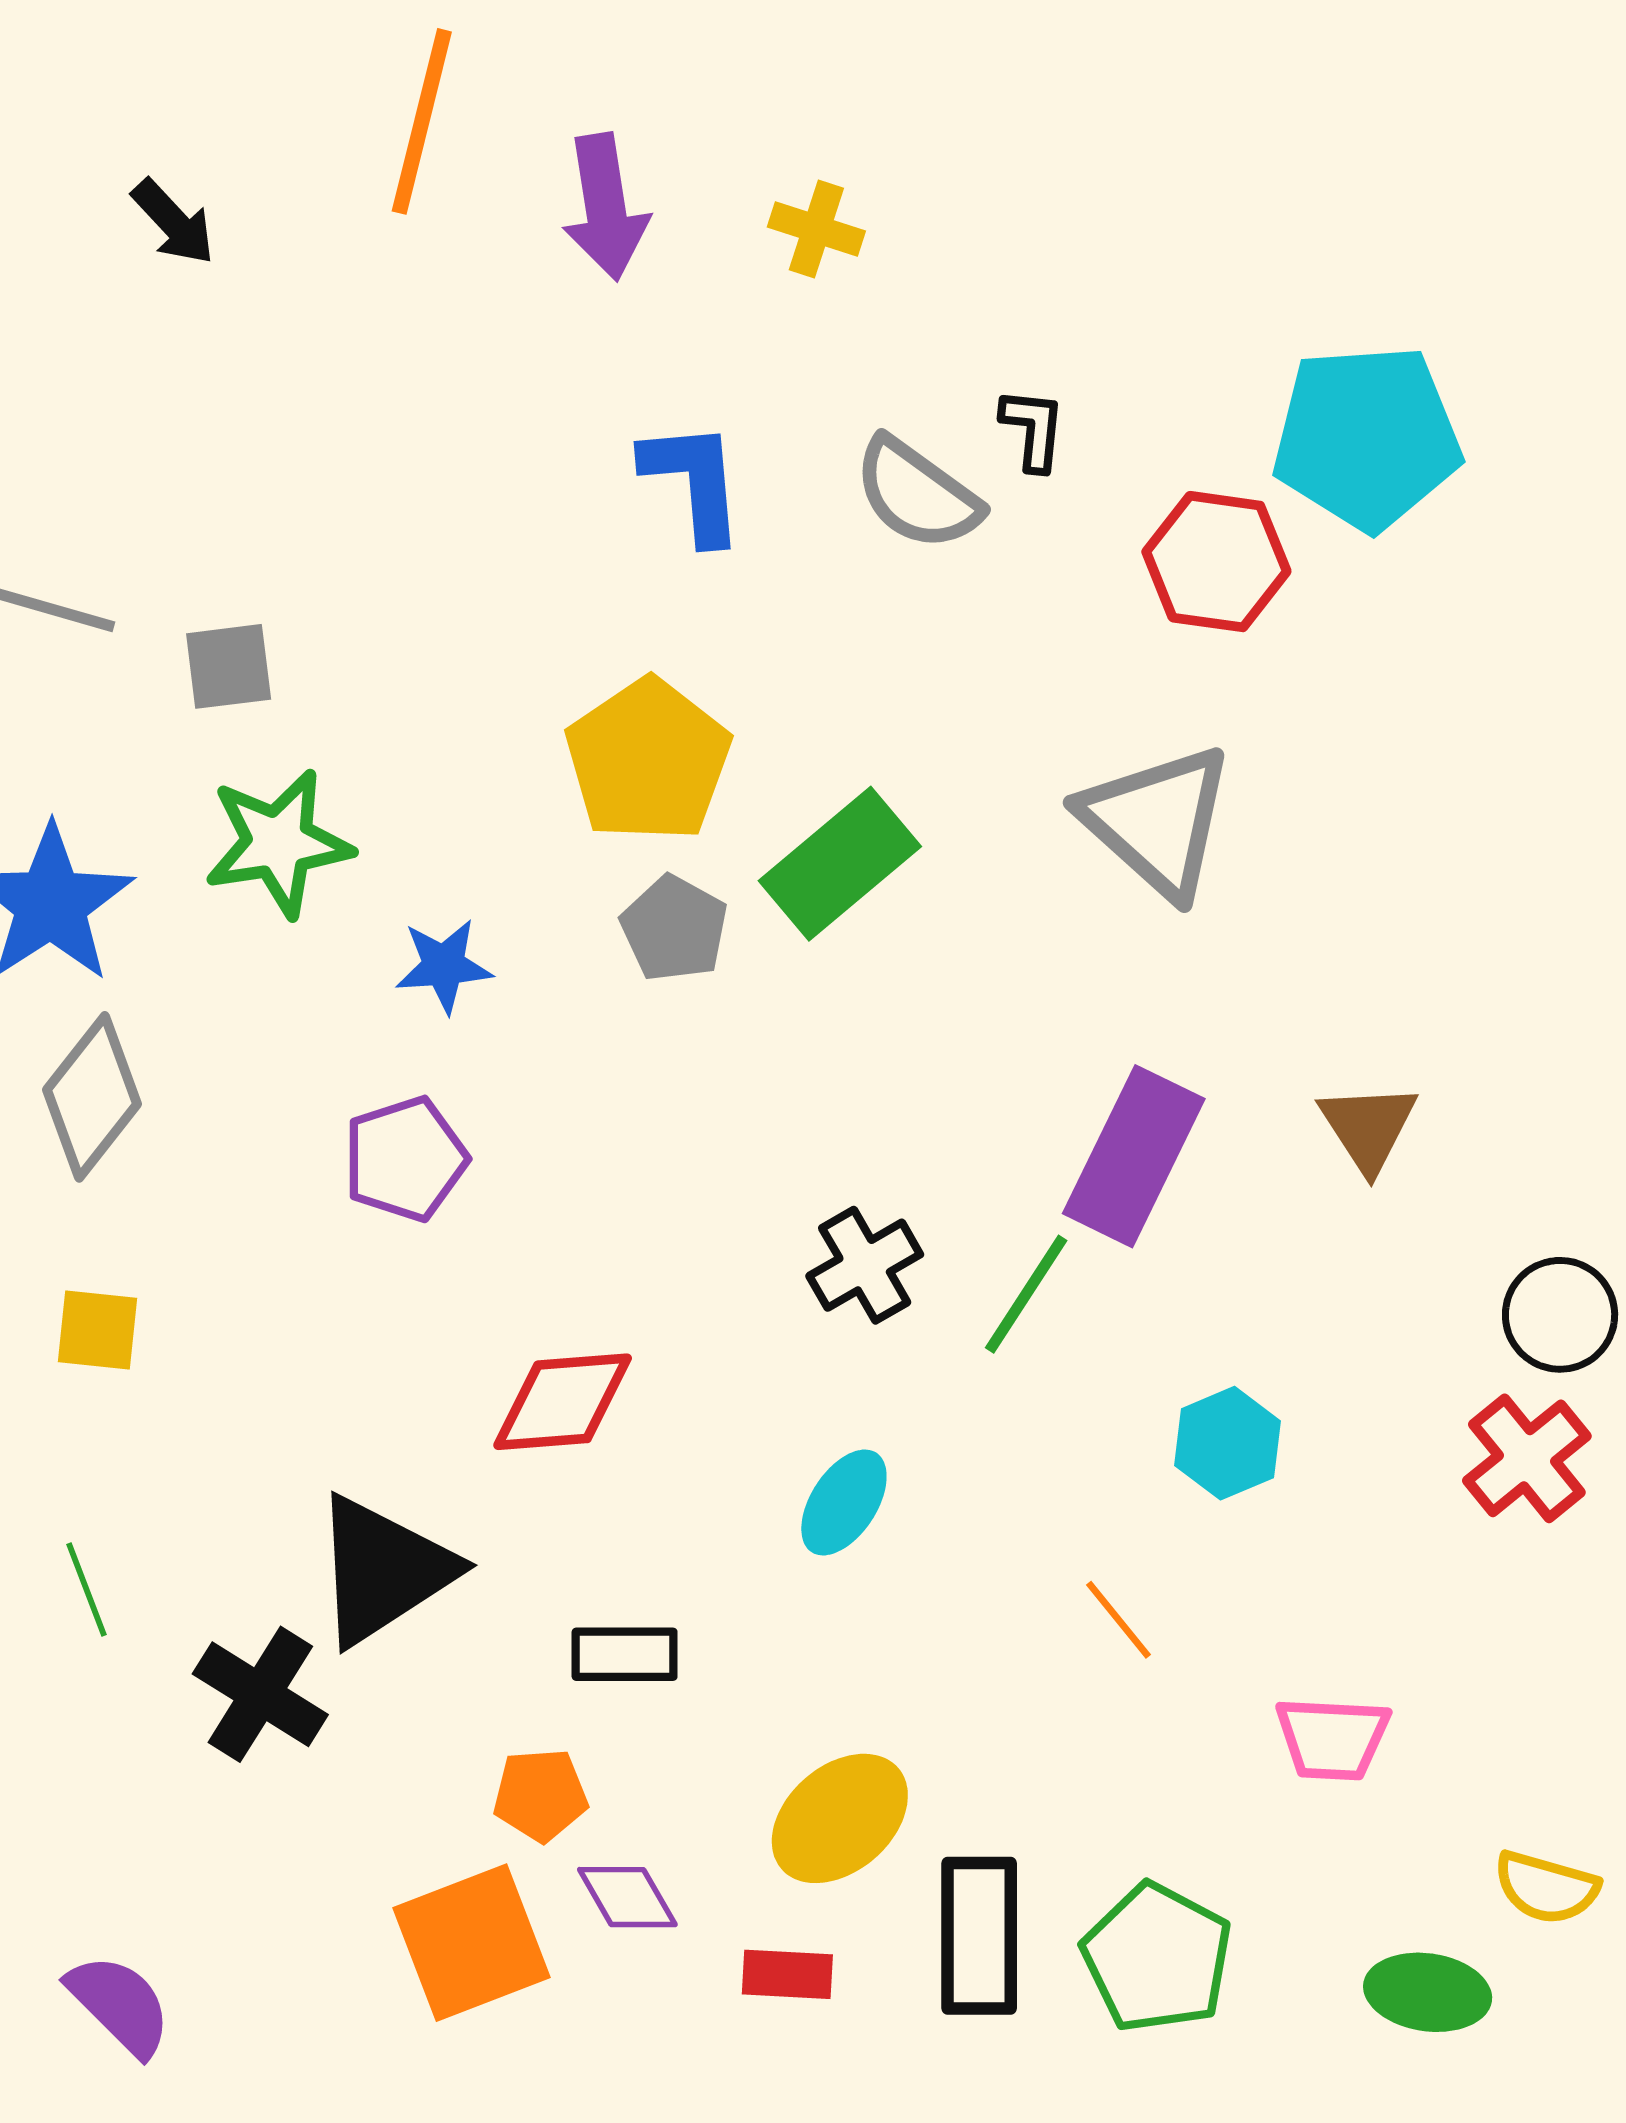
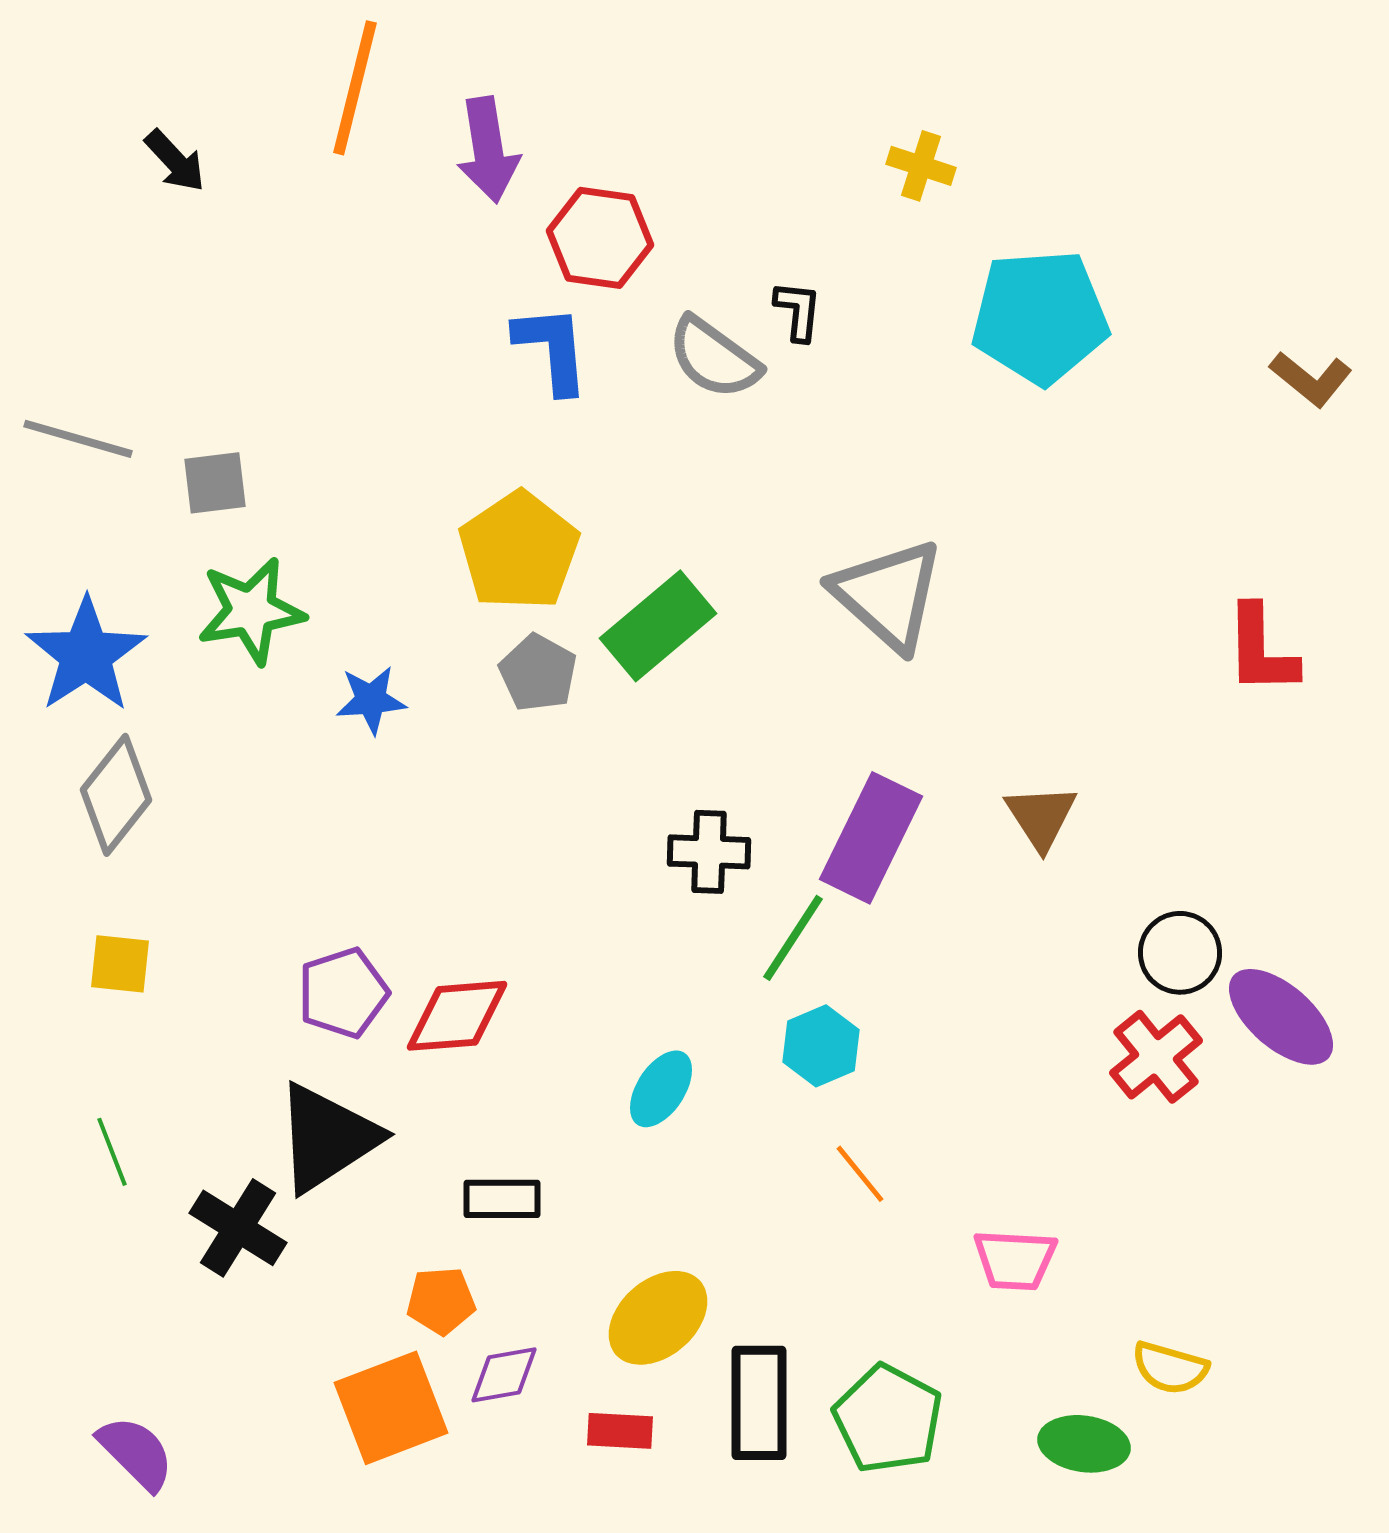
yellow cross: (816, 229) -> (921, 166), moved
red hexagon: (1216, 562) -> (600, 238), moved
purple pentagon: (405, 1159) -> (343, 993), moved
black cross: (865, 1265) -> (709, 852), moved, turned 32
cyan hexagon: (1228, 1443) -> (821, 1046), moved
purple diamond: (627, 1897) -> (504, 1375), turned -70

